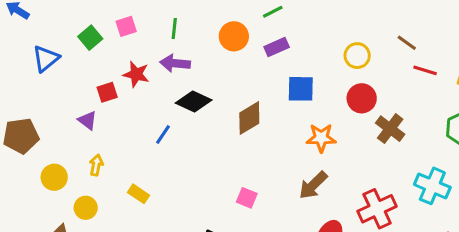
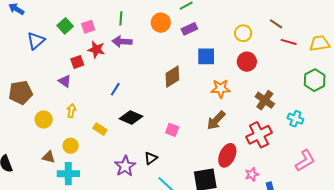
pink square: (126, 26) -> (88, 27), moved
black diamond: (194, 102) -> (131, 118), moved
brown cross: (390, 129) -> (265, 100), moved
cyan cross: (432, 186) -> (295, 119), size x0.7
yellow circle: (86, 208) -> (71, 146), moved

